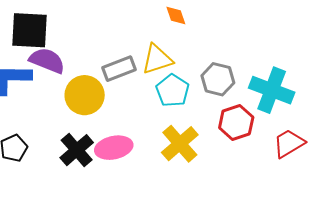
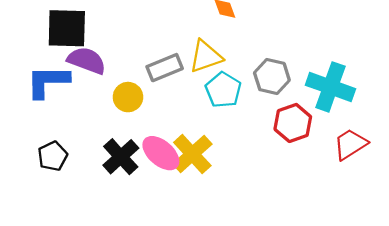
yellow circle: (85, 95) -> (128, 97), size x0.7
yellow cross: (180, 144) -> (192, 154), moved
pink ellipse: (114, 148) -> (161, 153), turned 54

